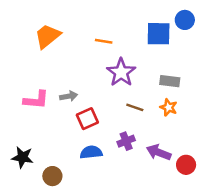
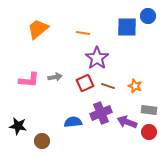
gray rectangle: (170, 81) -> (149, 110), moved
red square: (87, 119) -> (85, 83), moved
purple cross: (126, 141) -> (101, 113), size x1.5

